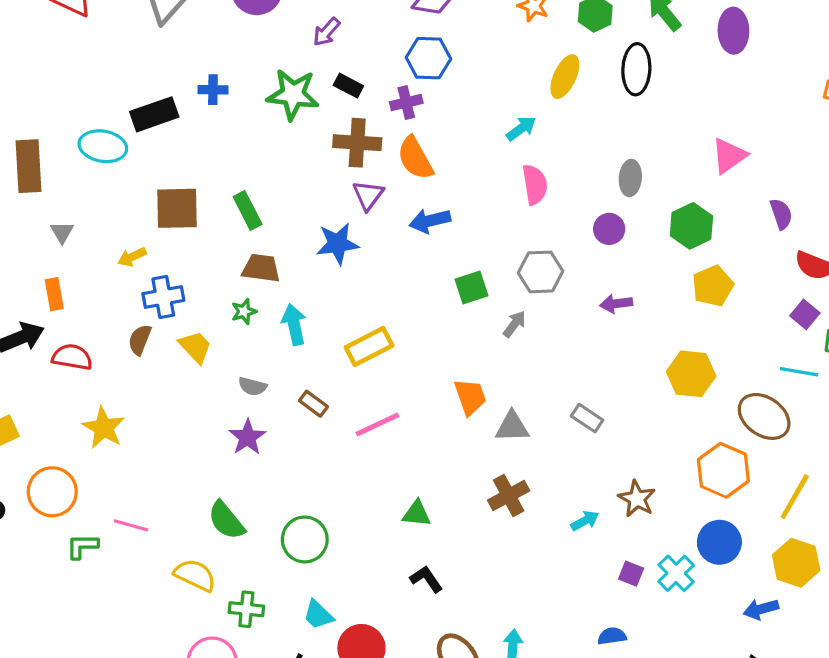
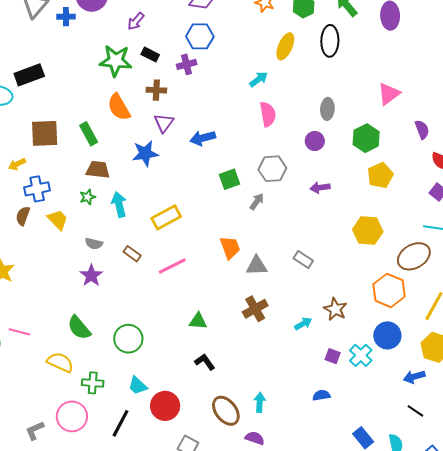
blue cross: (213, 90) -> (66, 17), moved
brown cross: (357, 143) -> (156, 90), size x0.7
orange semicircle: (415, 158) -> (119, 107), moved
brown ellipse: (764, 416) -> (414, 256), turned -64

